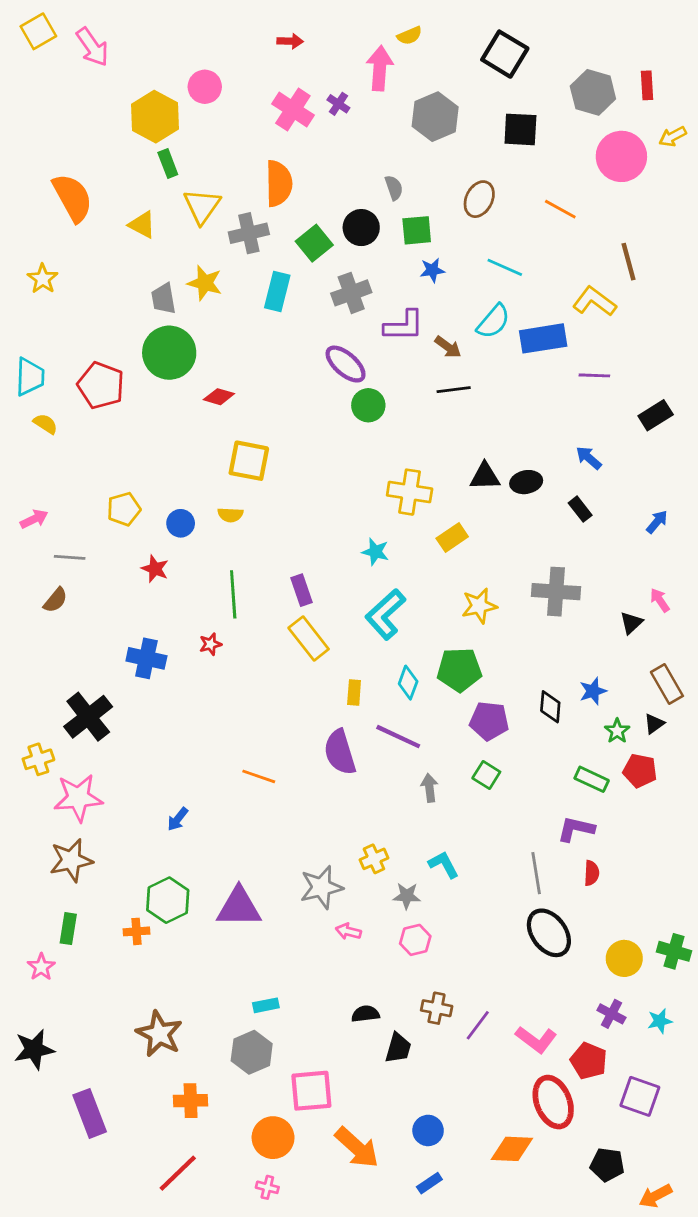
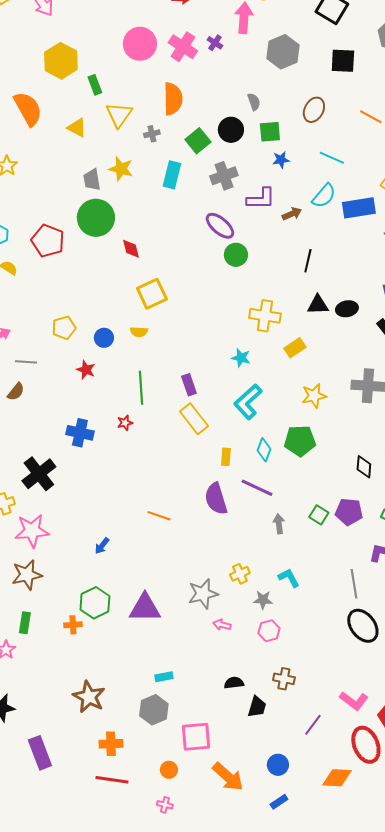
pink circle: (205, 87) -> (140, 44), moved, size x1.4
yellow hexagon: (155, 117) -> (61, 61), moved
gray cross: (249, 233) -> (152, 134), size x0.6
brown arrow: (448, 347) -> (292, 214), turned -60
black line: (454, 390) -> (308, 261), moved, turned -70
red diamond: (219, 397) -> (131, 249), turned 60
yellow square: (249, 461) -> (152, 294), turned -36
purple pentagon: (489, 721) -> (349, 512), moved
purple line: (478, 1025) -> (313, 725), moved
orange circle: (273, 1138) -> (169, 770), size x0.6
red line: (178, 1173) -> (112, 780), moved, turned 52

